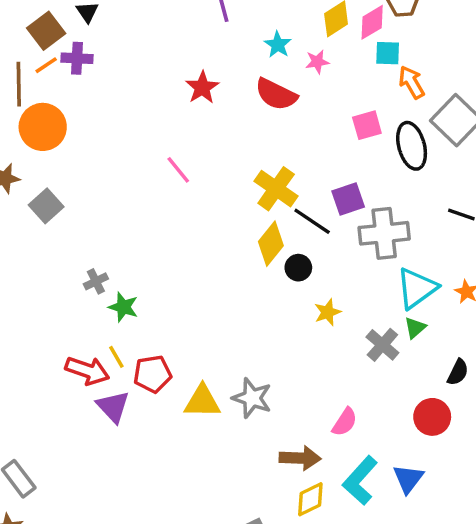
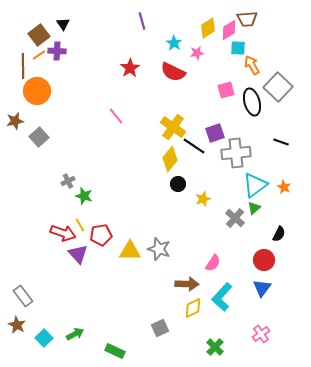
black circle: (298, 268) -> (178, 184), moved
blue triangle: (408, 479) -> (262, 288), moved

